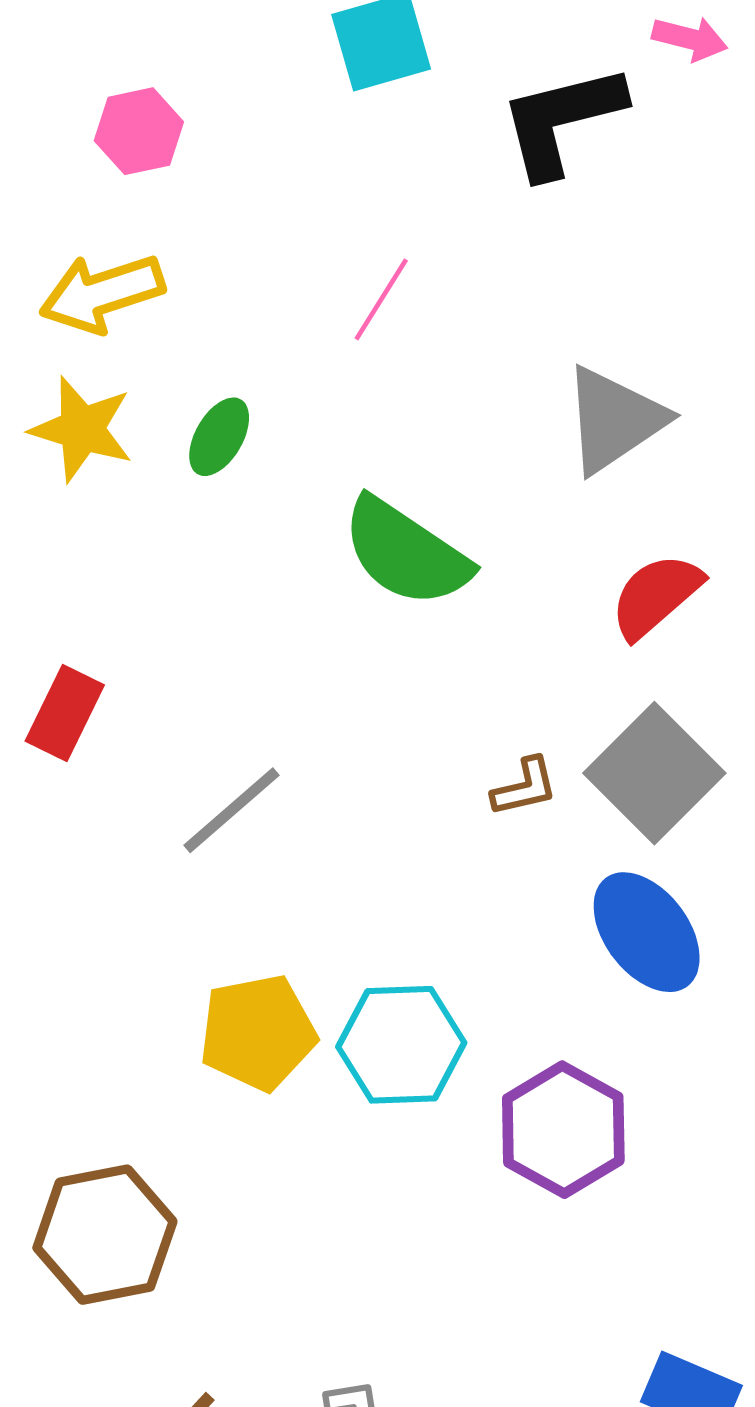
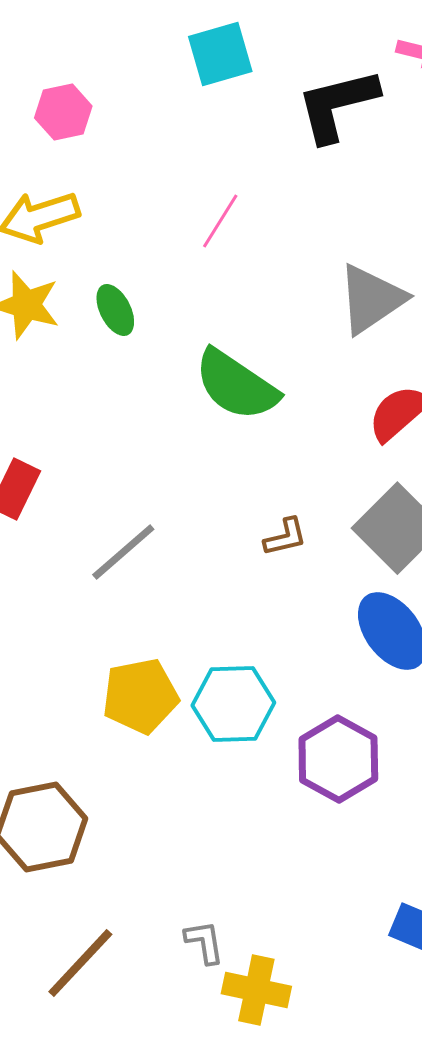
green ellipse: (219, 437) -> (115, 310), turned -57
brown L-shape: (525, 787) -> (285, 537), moved

